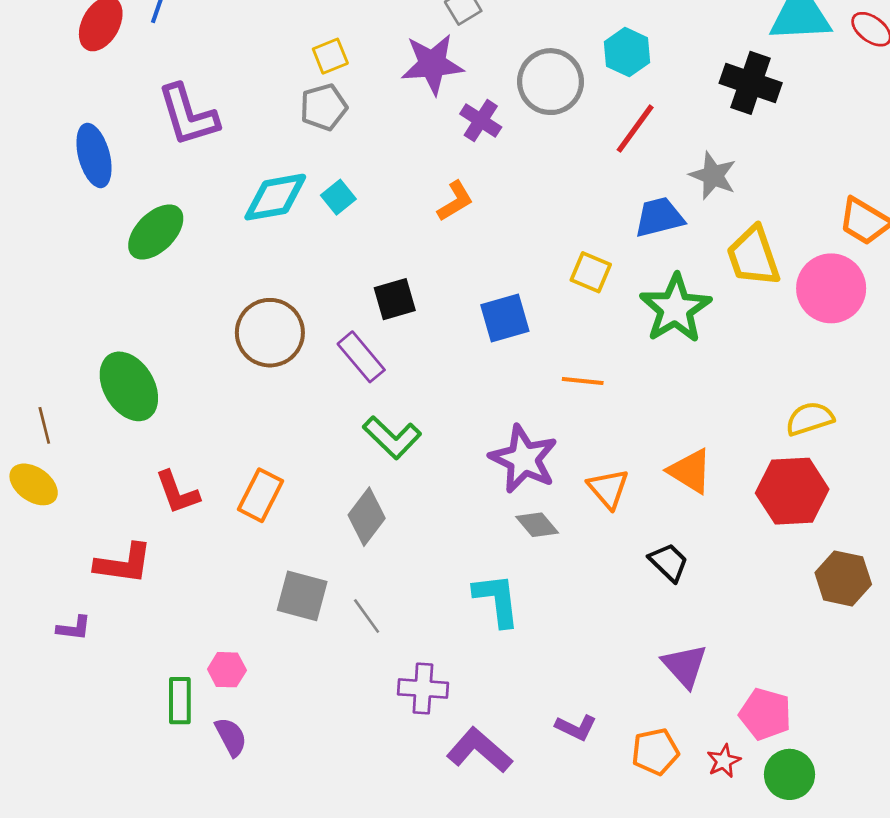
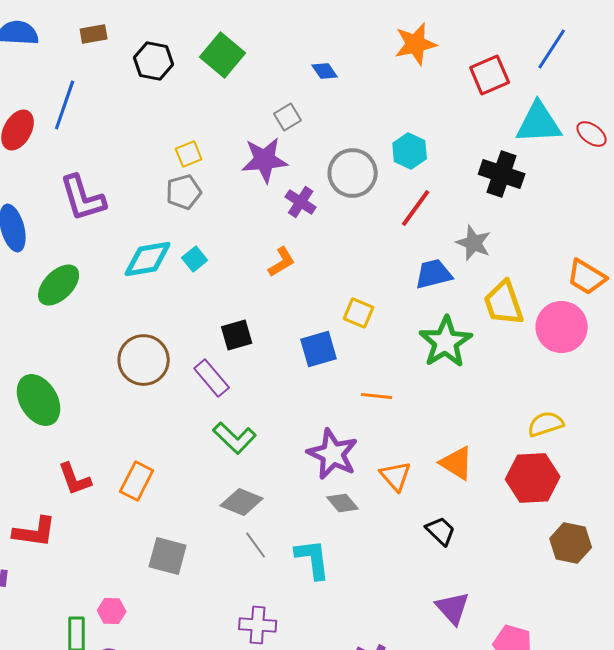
yellow square: (591, 272) -> (359, 313), moved
gray diamond: (367, 517) -> (242, 502), moved, turned 75
gray line: (367, 616) -> (256, 545), moved

